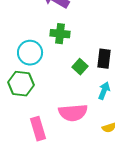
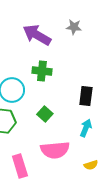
green square: (80, 67) -> (45, 114), moved

